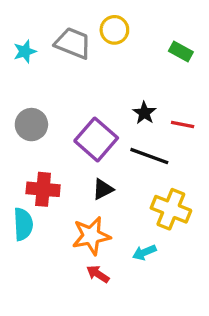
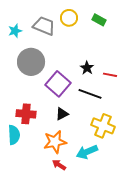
green rectangle: (181, 51) -> (99, 20), moved
gray circle: (31, 125) -> (31, 62), moved, size x1.4
cyan arrow: (144, 252) -> (87, 152), size x1.5

